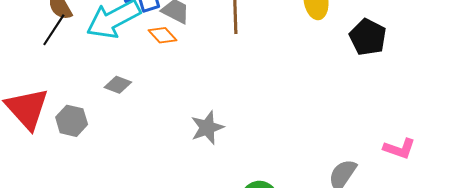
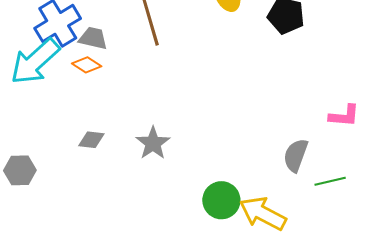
gray diamond: (118, 85) -> (91, 140), moved

